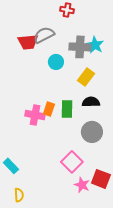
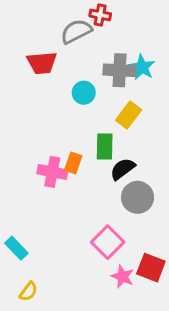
gray semicircle: (44, 35) -> (76, 31), moved
black semicircle: (91, 102) -> (123, 169), moved, turned -36
green rectangle: (67, 109) -> (105, 146), moved
yellow semicircle: (19, 195) -> (28, 291), turned 40

